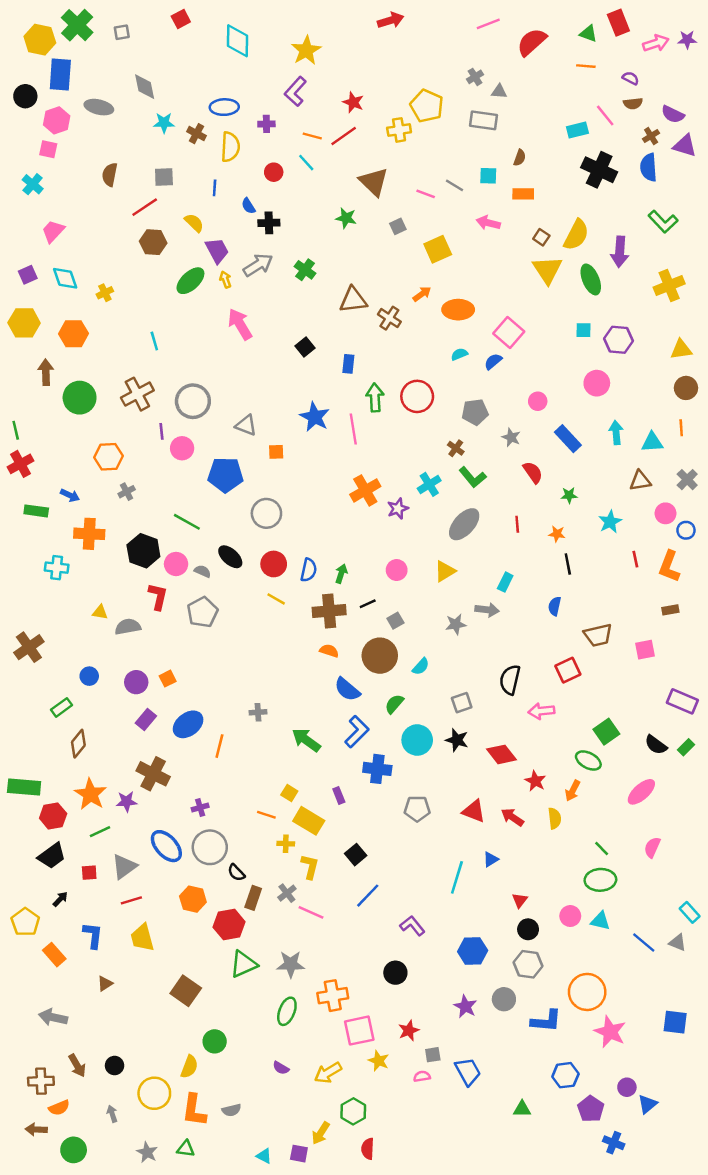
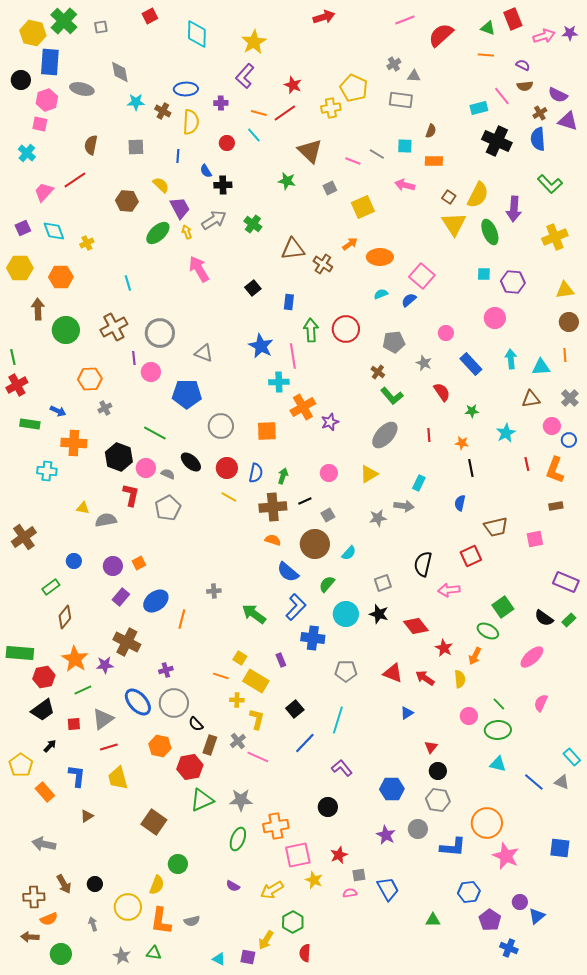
red line: (145, 207) -> (75, 180), moved
orange square: (276, 452) -> (267, 431), moved, size x1.5
cyan cross: (429, 484) -> (279, 382), moved, turned 30
cyan line: (457, 877) -> (338, 720), moved
pink circle: (570, 916) -> (469, 716), moved

